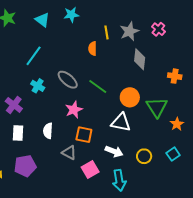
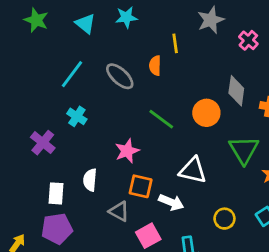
gray star: (129, 31) -> (211, 20), moved
gray diamond: (140, 59) -> (236, 91), moved
gray ellipse: (68, 80) -> (120, 76), moved
orange circle: (130, 97) -> (206, 113), moved
white rectangle: (18, 133) -> (56, 193), moved
white arrow: (114, 151) -> (171, 202), moved

